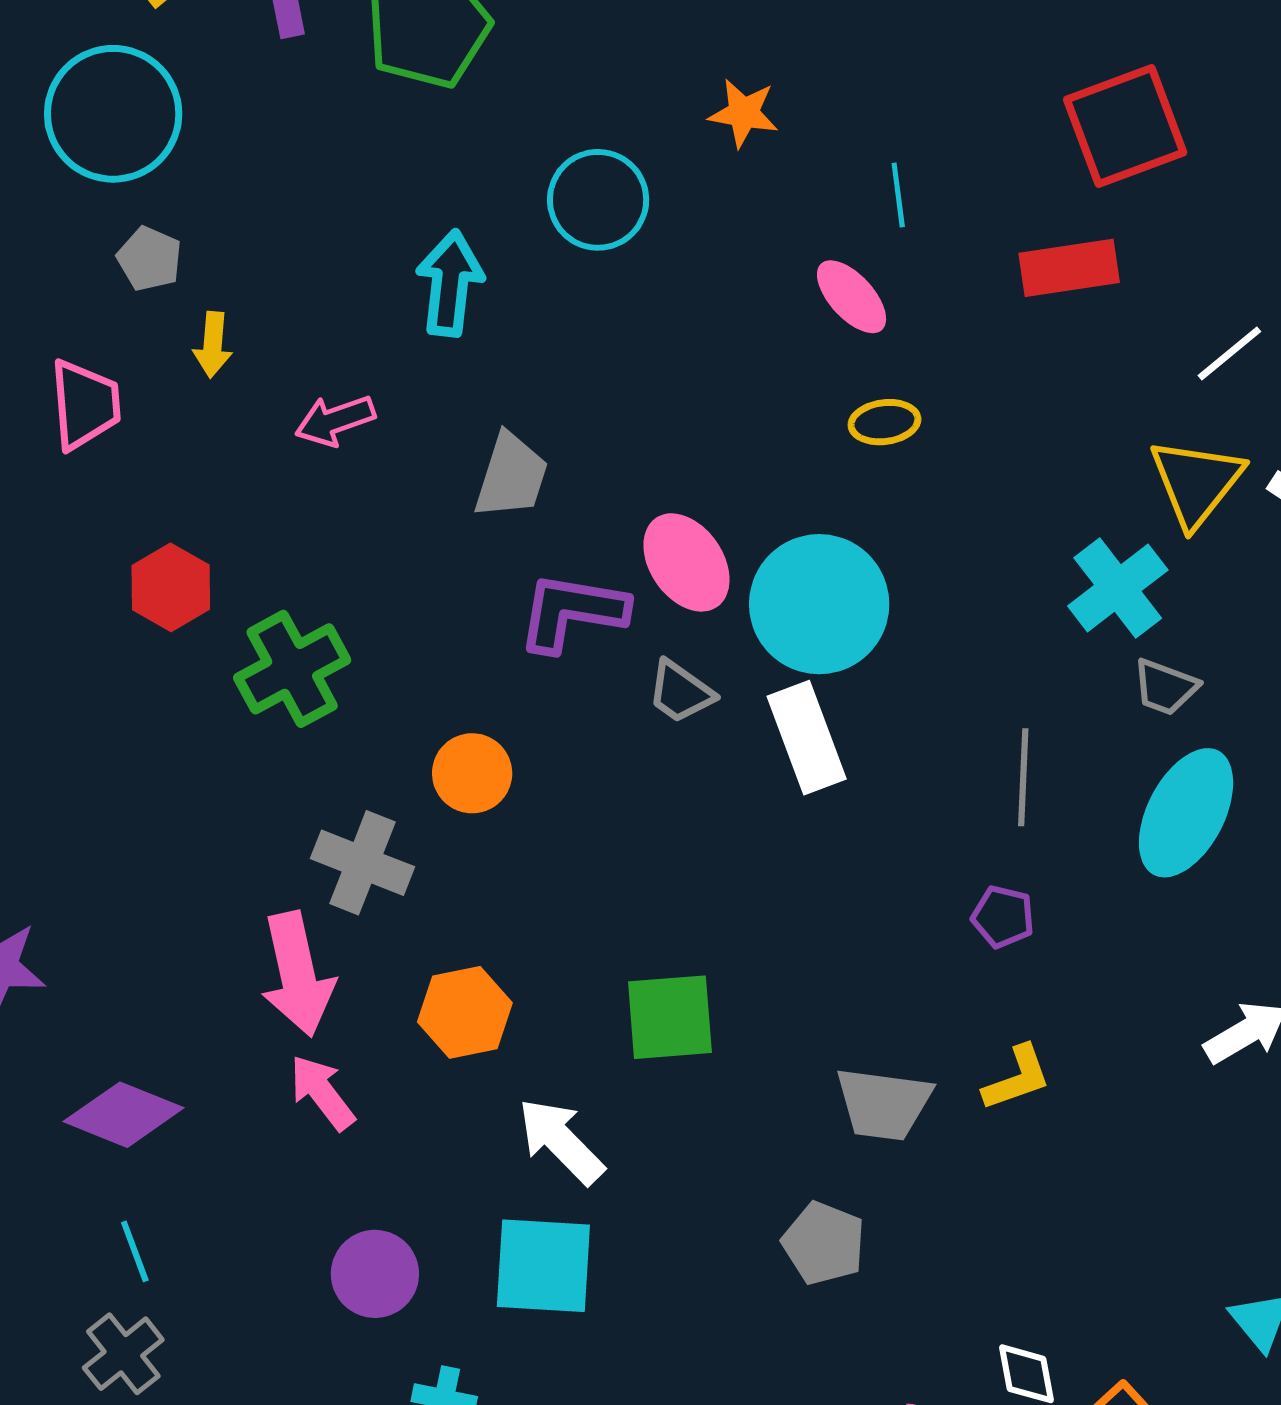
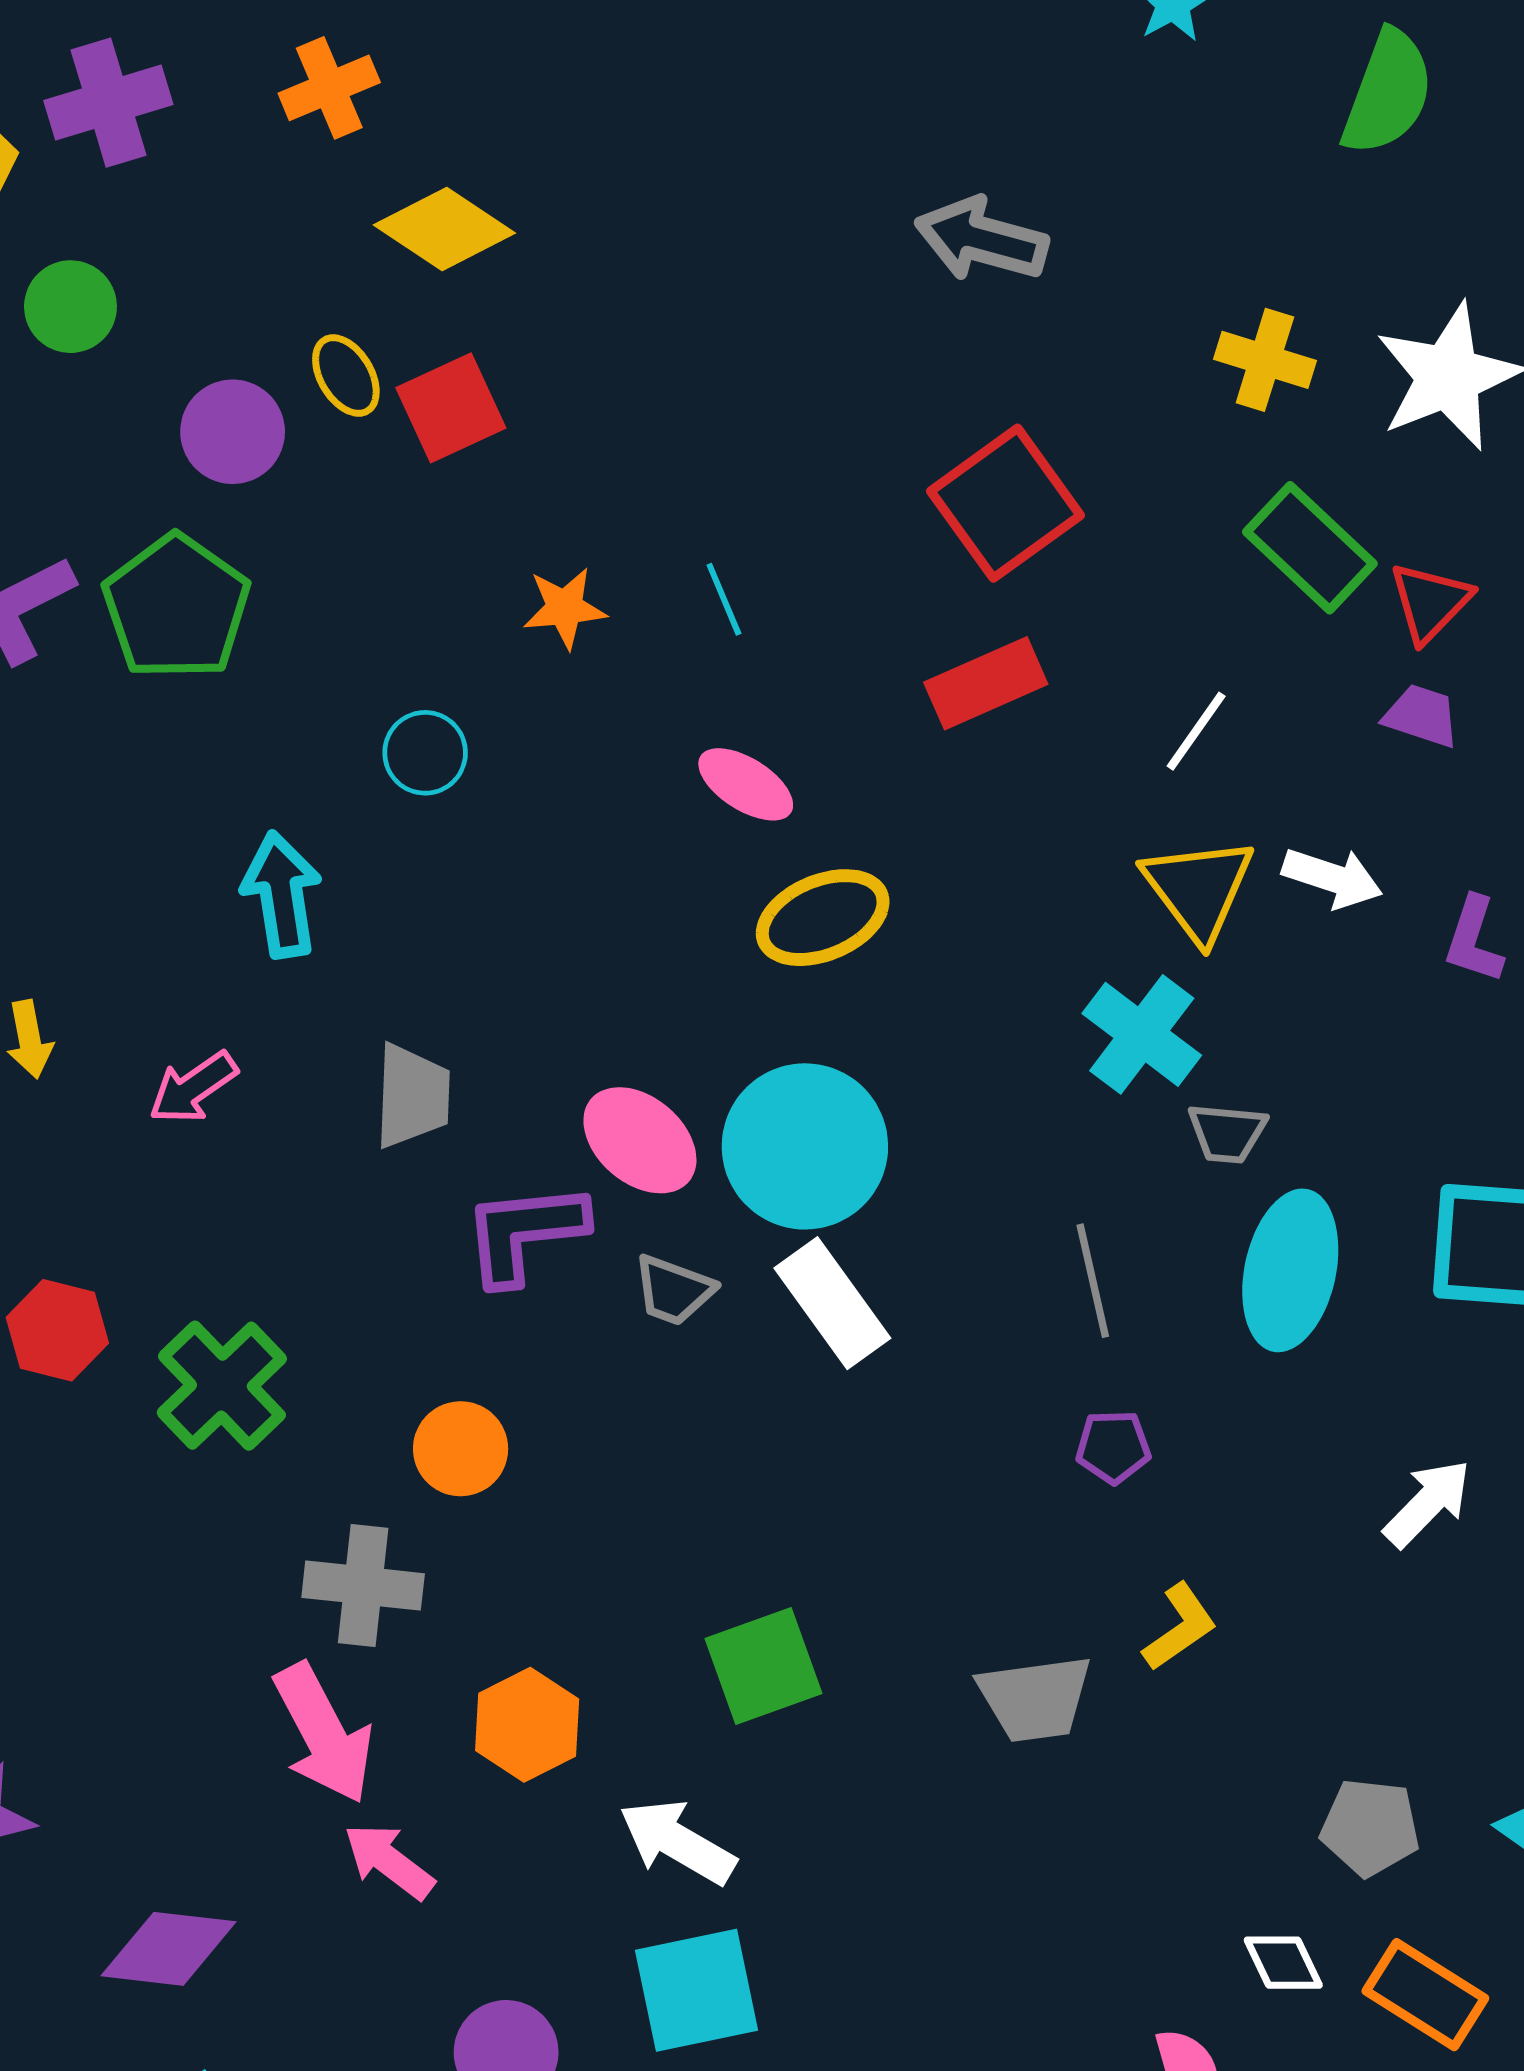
cyan line: (898, 195) -> (724, 599), moved
cyan circle: (598, 200) -> (425, 753), size x0.7
yellow ellipse: (884, 422) -> (823, 918), size x1.6
gray pentagon: (824, 1243) -> (1370, 1827), moved

